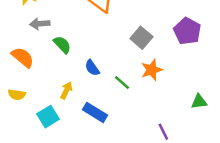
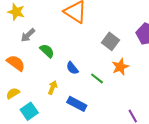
gray arrow: (40, 24) -> (28, 35), turned -35
yellow semicircle: (17, 95) -> (13, 93), turned 144
cyan square: (48, 117) -> (29, 111), moved

